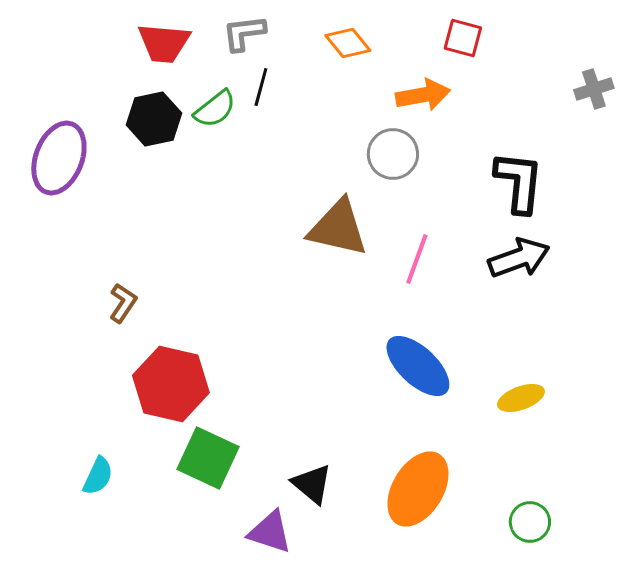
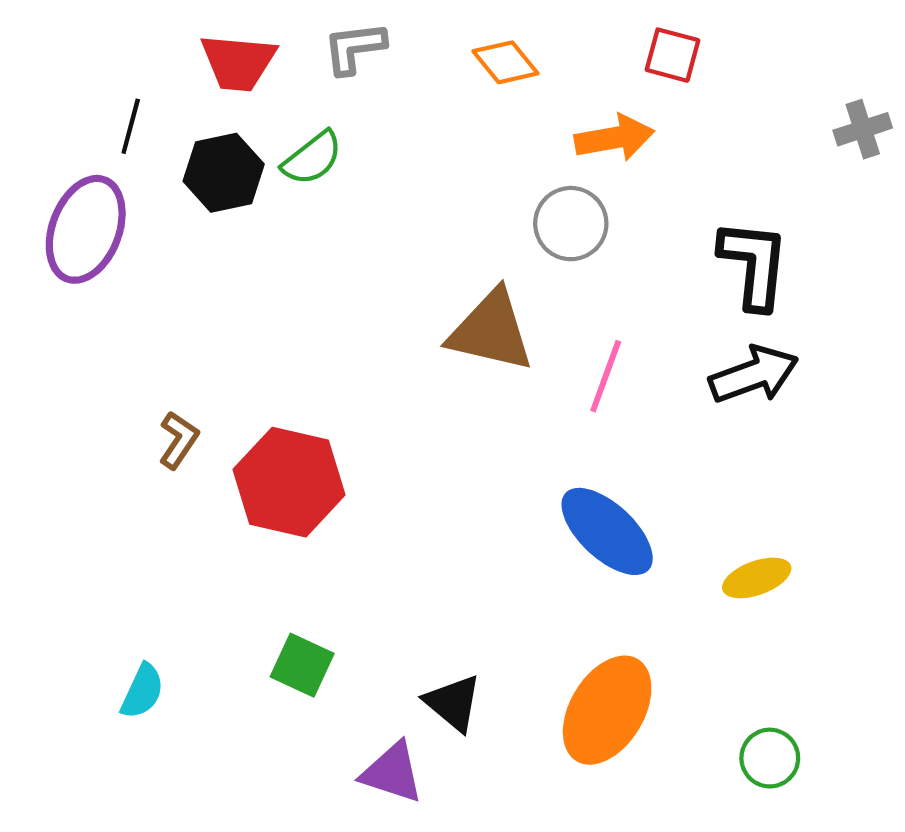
black line: (261, 87) -> (131, 126), moved
red hexagon: (171, 384) -> (289, 482), moved
green square: (208, 458) -> (302, 665), size x0.7

